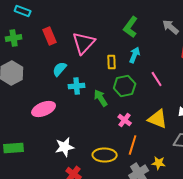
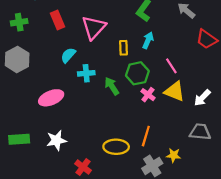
yellow triangle: (158, 119) -> (175, 91), moved
pink cross: (125, 120) -> (148, 95), moved
white star: (65, 147) -> (56, 140), moved

